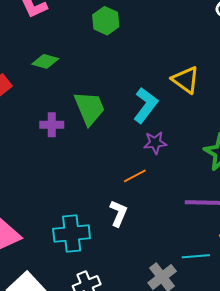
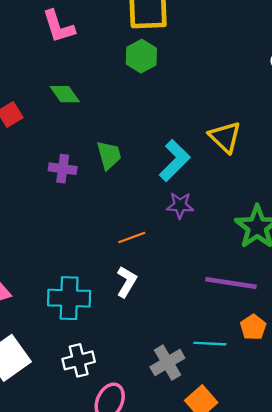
green diamond: (45, 61) -> (65, 94), turned 32
green trapezoid: (89, 108) -> (109, 155), size x0.7
orange line: (135, 176) -> (132, 238), moved

